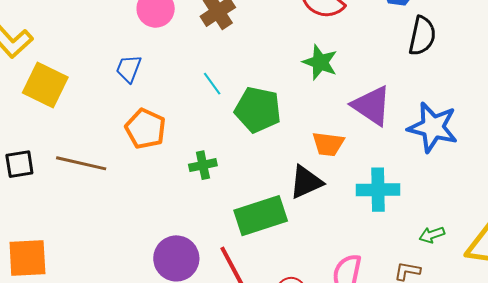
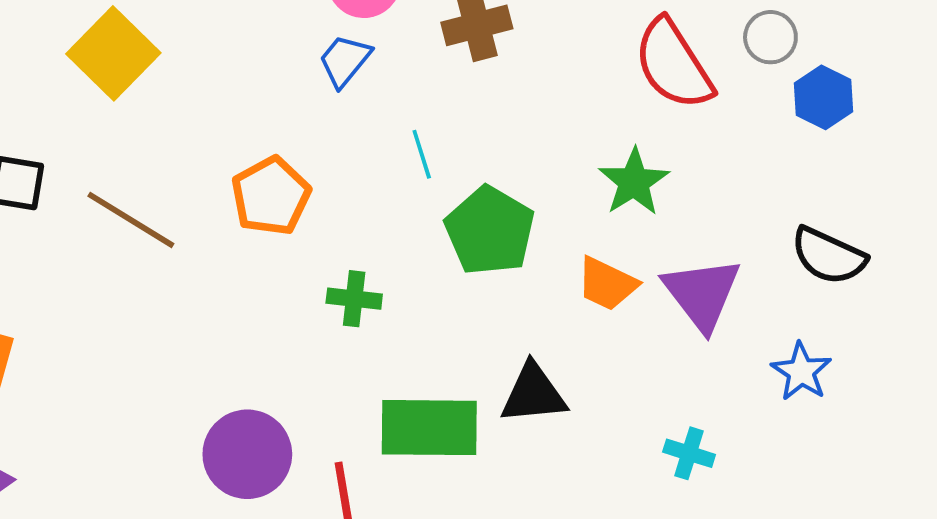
black semicircle: (422, 36) -> (829, 256), moved, turned 84
blue trapezoid: (129, 69) -> (345, 61), moved
blue star: (433, 127) -> (801, 372), size x0.6
orange trapezoid: (328, 144) -> (607, 284), moved
cyan cross: (378, 190) -> (689, 453), moved, size x0.6

